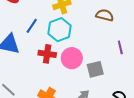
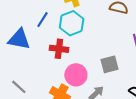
pink circle: (72, 58) -> (76, 75), moved

